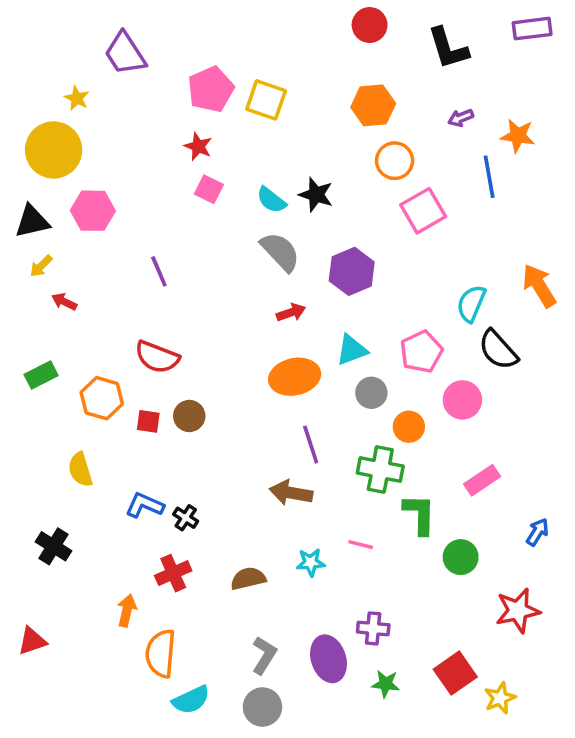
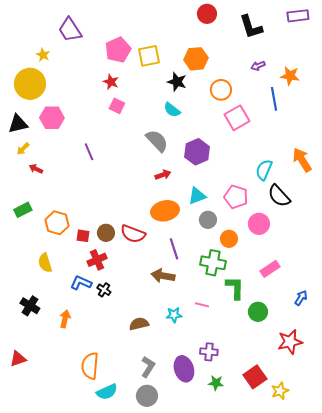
yellow square: (266, 100) -> (149, 56), turned -30
orange hexagon: (373, 105) -> (196, 59), moved
black star: (316, 195) -> (177, 82), moved
cyan semicircle: (271, 200) -> (172, 110), moved
pink pentagon: (421, 352) -> (236, 197), turned -30
red semicircle: (157, 357) -> (133, 234), moved
red cross: (173, 573) -> (97, 260), moved
orange arrow: (127, 611) -> (65, 319), moved

